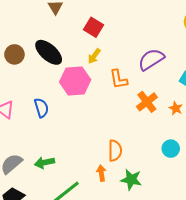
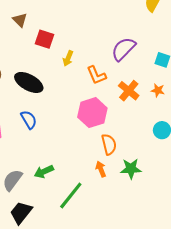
red square: (93, 27) -> (44, 39), moved
black ellipse: (49, 52) -> (29, 82), moved
pink hexagon: (75, 81) -> (92, 113), moved

